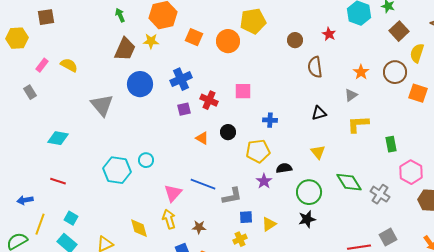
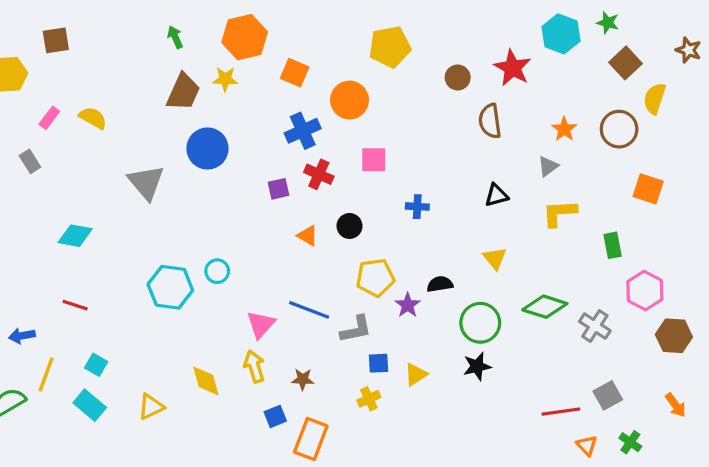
red star: (329, 34) -> (513, 68), size x1.6
orange circle: (228, 41) -> (350, 100), moved
blue cross: (181, 79) -> (303, 131), moved
orange square: (418, 93) -> (648, 189), moved
yellow pentagon: (258, 151) -> (375, 278), moved
green diamond: (349, 182) -> (545, 307), turned -40

